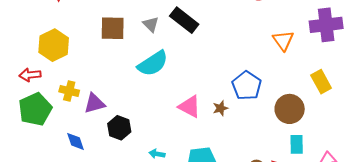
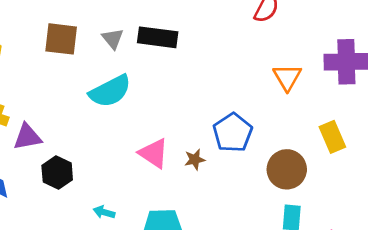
black rectangle: (184, 20) -> (158, 37), turned -36

